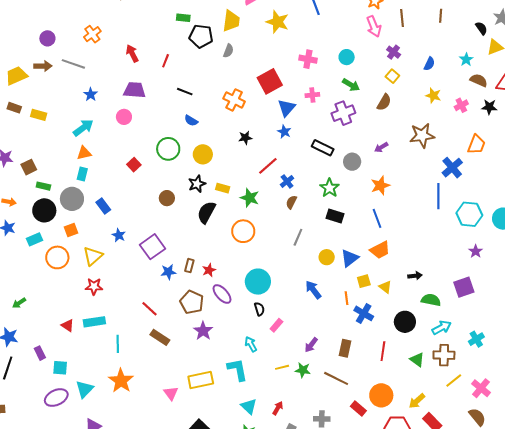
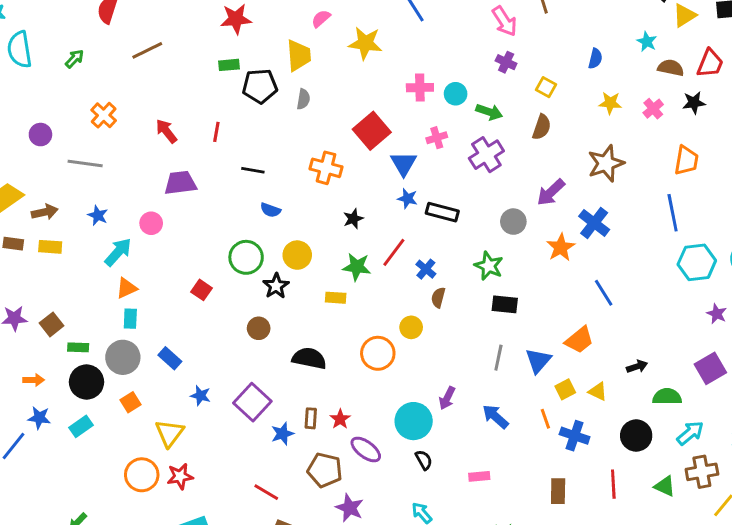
purple cross: (394, 52) -> (506, 62), moved
cyan circle: (347, 57) -> (456, 94), moved
brown arrow: (43, 66) -> (45, 212), moved
blue star: (91, 94) -> (98, 215), moved
pink circle: (124, 117) -> (151, 223), moved
purple arrow: (381, 147) -> (551, 192), size x1.5
black rectangle: (323, 148) -> (442, 212), moved
blue cross: (452, 168) -> (594, 223), moved
black star: (197, 184) -> (276, 286), moved
blue line: (438, 196) -> (673, 213), moved
green star: (250, 198) -> (357, 267), moved
black semicircle: (206, 212) -> (309, 358), moved, turned 85
blue line: (377, 218) -> (604, 293), moved
gray line: (298, 237) -> (498, 358), moved
orange circle: (57, 257) -> (142, 475), moved
yellow circle: (327, 257) -> (411, 327), moved
pink rectangle: (276, 325) -> (479, 476), moved, turned 56
purple arrow: (311, 345) -> (447, 398), moved

